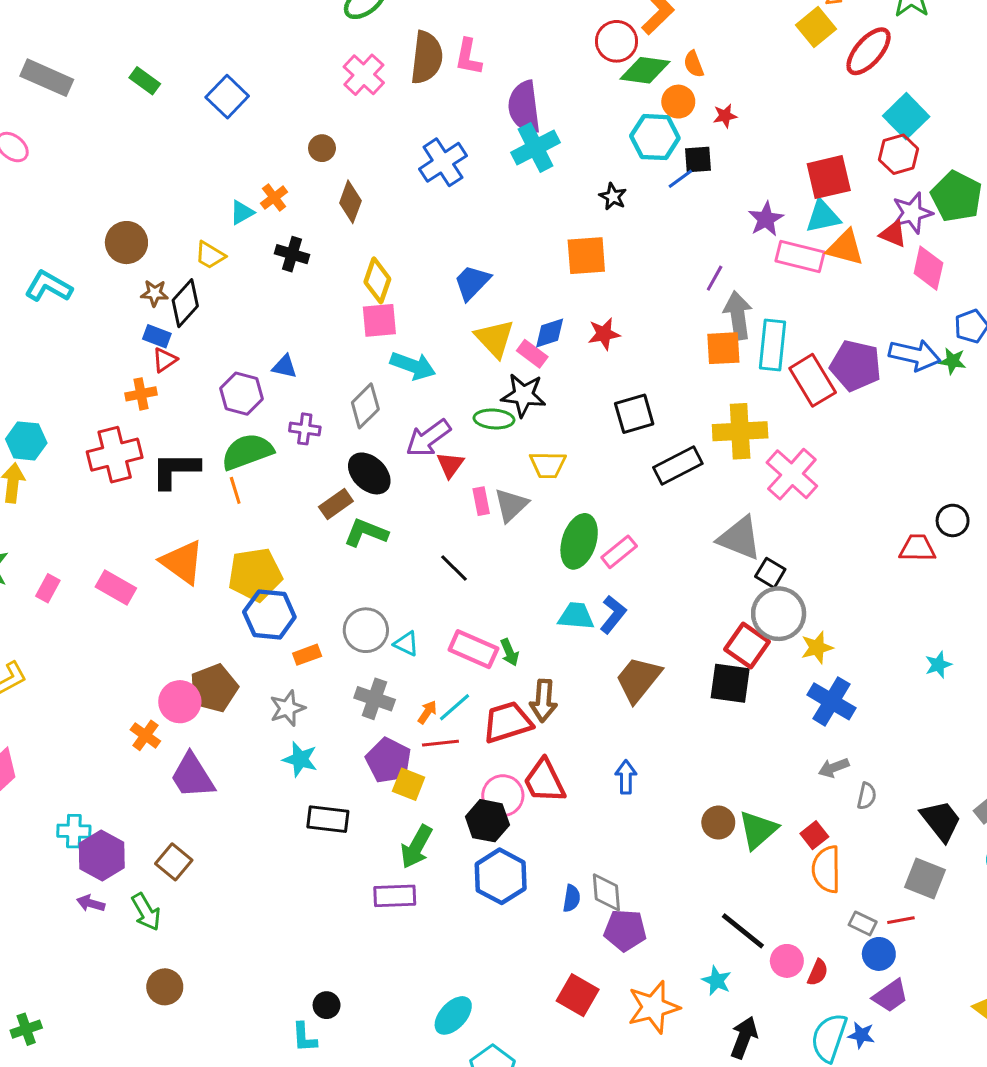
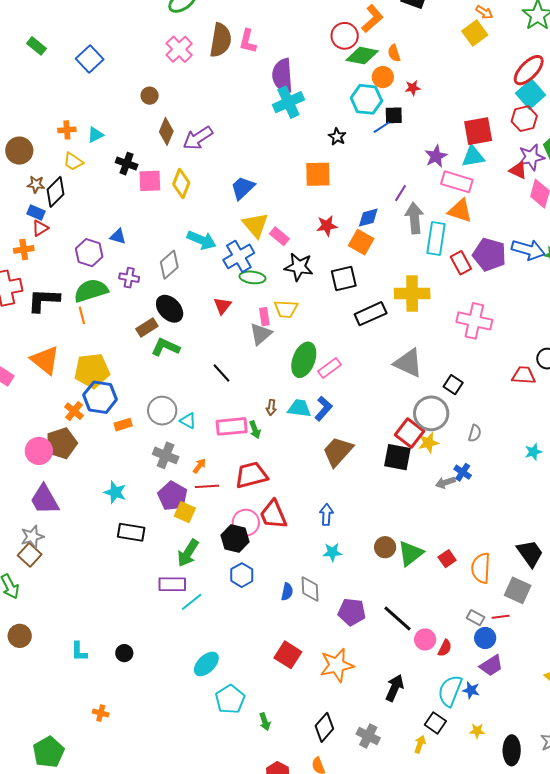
red ellipse: (869, 51) -> (529, 70), moved
blue cross: (443, 162) -> (239, 256), moved
orange cross: (274, 198) -> (67, 130), moved, turned 30
orange triangle: (845, 248) -> (460, 211), moved
pink square: (379, 320) -> (150, 181), moved
blue diamond: (550, 333) -> (368, 218), moved
orange square: (723, 348) -> (361, 242), moved, turned 30
red rectangle: (813, 380) -> (461, 263), size x0.7
black star: (523, 395) -> (299, 267), moved
purple arrow: (428, 438) -> (198, 138), moved
pink cross: (792, 474) -> (474, 321), moved, turned -32
pink rectangle: (481, 501) -> (264, 317), moved
black square: (770, 573) -> (453, 385), moved
yellow star: (817, 648) -> (428, 443), moved
pink rectangle: (473, 649) -> (232, 426), turned -32
brown arrow: (543, 701) -> (271, 407), moved, size x0.6
blue cross: (831, 701) -> (463, 472), size x0.6
cyan line: (455, 707) -> (192, 602), moved
gray star: (287, 708) -> (32, 537), moved
orange cross: (145, 735) -> (74, 411), moved
gray arrow: (834, 768) -> (445, 483), moved
gray semicircle: (867, 796) -> (475, 433), moved
orange semicircle: (826, 869) -> (481, 568), moved
blue hexagon: (501, 876) -> (242, 575), size x0.7
purple pentagon: (625, 930) -> (352, 612), moved
cyan star: (717, 981) -> (332, 552), moved, turned -30
cyan L-shape: (304, 1037) -> (79, 651), moved

